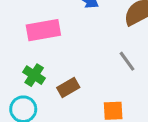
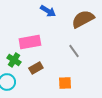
pink rectangle: (43, 30) -> (30, 42), moved

